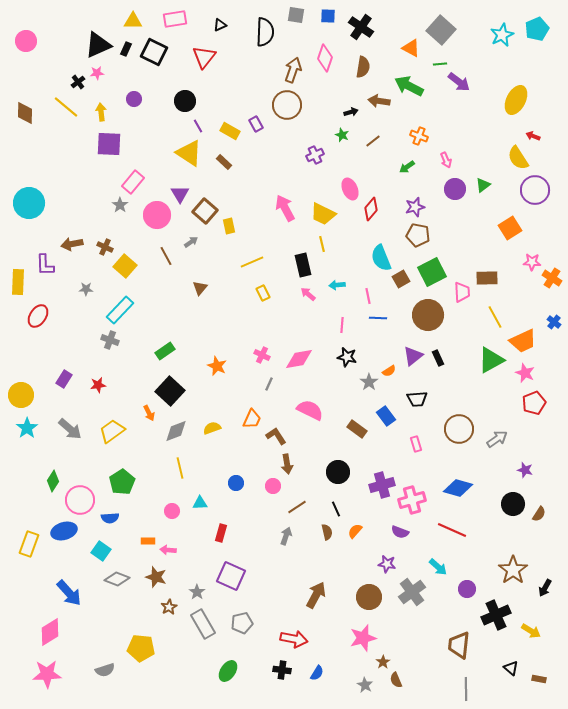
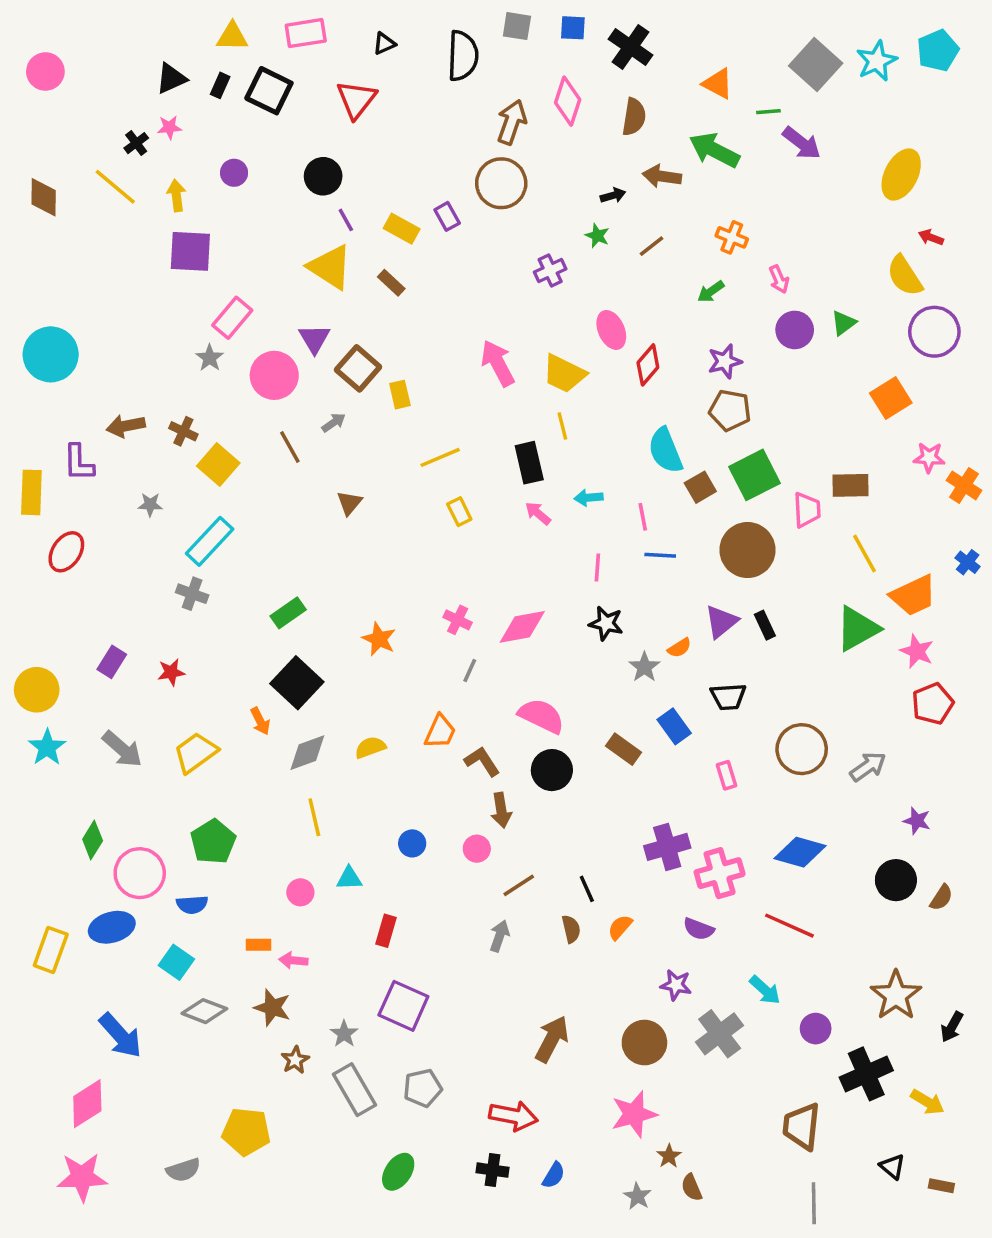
gray square: (441, 30) -> (816, 64), moved
black triangle: (98, 45) -> (171, 78), size x0.7
black circle: (338, 472) -> (552, 770), moved

